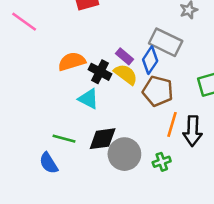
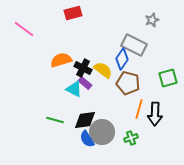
purple rectangle: (124, 56) -> (85, 83), moved
blue semicircle: (49, 163) -> (87, 139), moved

